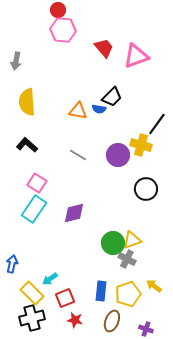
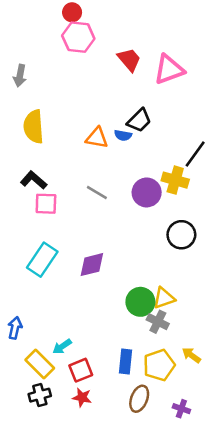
pink square: (37, 183) -> (46, 204), moved, turned -30
black cross: (32, 318) -> (40, 395), size x0.7
red star: (75, 320) -> (82, 397), moved

